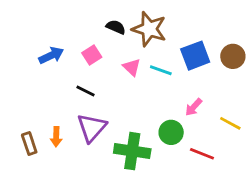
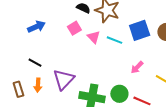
pink square: (92, 55) -> (74, 28), moved
black line: (85, 91) -> (35, 63), moved
green circle: (171, 132) -> (119, 94), moved

